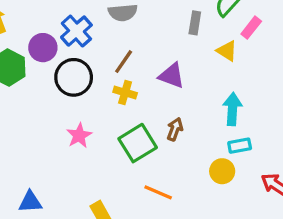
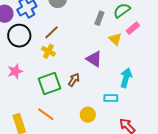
purple triangle: (172, 76) -> (94, 59), moved
cyan arrow: (232, 109) -> (126, 78), moved
yellow circle: (222, 171) -> (88, 115), moved
orange line: (158, 192) -> (46, 114), moved

